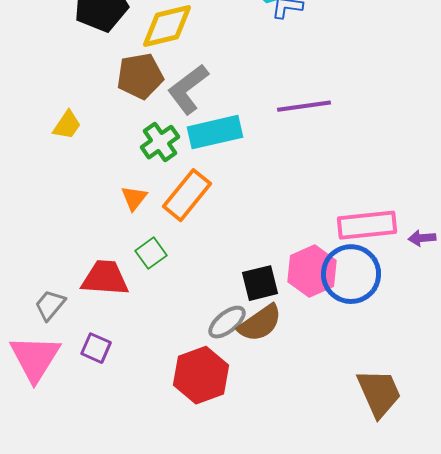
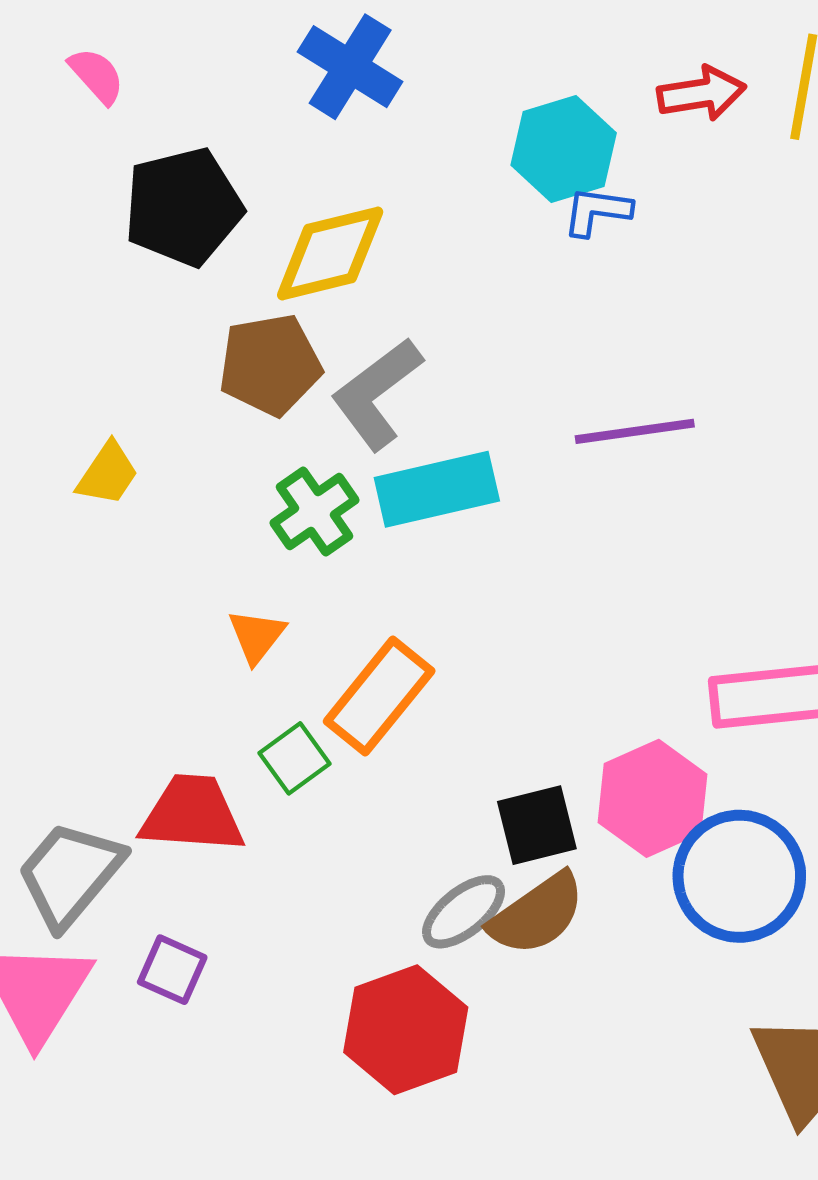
orange rectangle: (187, 195) -> (379, 696), moved
blue circle: (351, 274) -> (739, 876), moved
gray trapezoid: (50, 305) -> (70, 874), size x1.6

